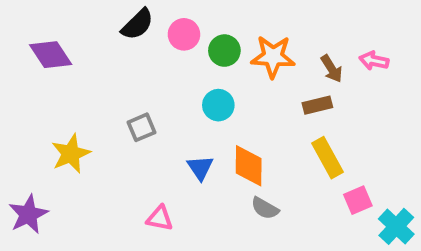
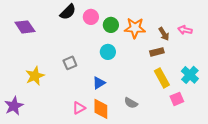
orange diamond: (249, 166) -> (101, 109), moved
blue triangle: (200, 168) -> (99, 83), turned 32
pink triangle: (160, 218) -> (79, 108), turned -40
cyan cross: (396, 226) -> (190, 75), moved

